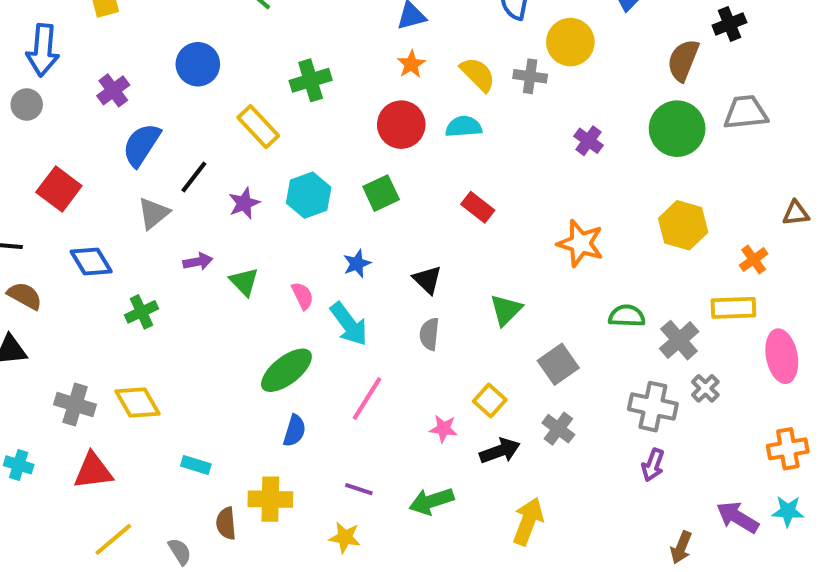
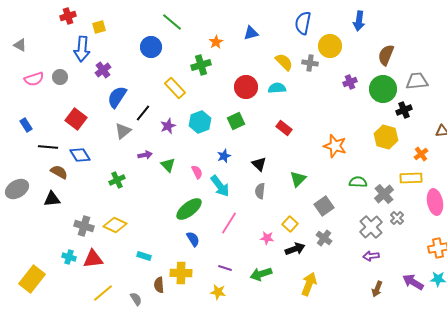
black cross: (729, 24) -> (404, 110), moved
blue arrow: (43, 50) -> (82, 49), moved
blue circle: (198, 64) -> (151, 47), moved
orange star: (411, 64) -> (216, 42), moved
purple cross: (588, 141) -> (350, 82), moved, turned 32
blue diamond: (91, 262) -> (80, 155), moved
yellow diamond: (137, 403) -> (115, 225), turned -35
gray cross: (653, 407) -> (371, 227), turned 35
blue semicircle: (295, 431) -> (193, 239), turned -49
cyan cross: (19, 465) -> (69, 257), moved
purple arrow: (653, 465) -> (371, 256), turned 63
brown arrow: (681, 547) -> (377, 289), moved

